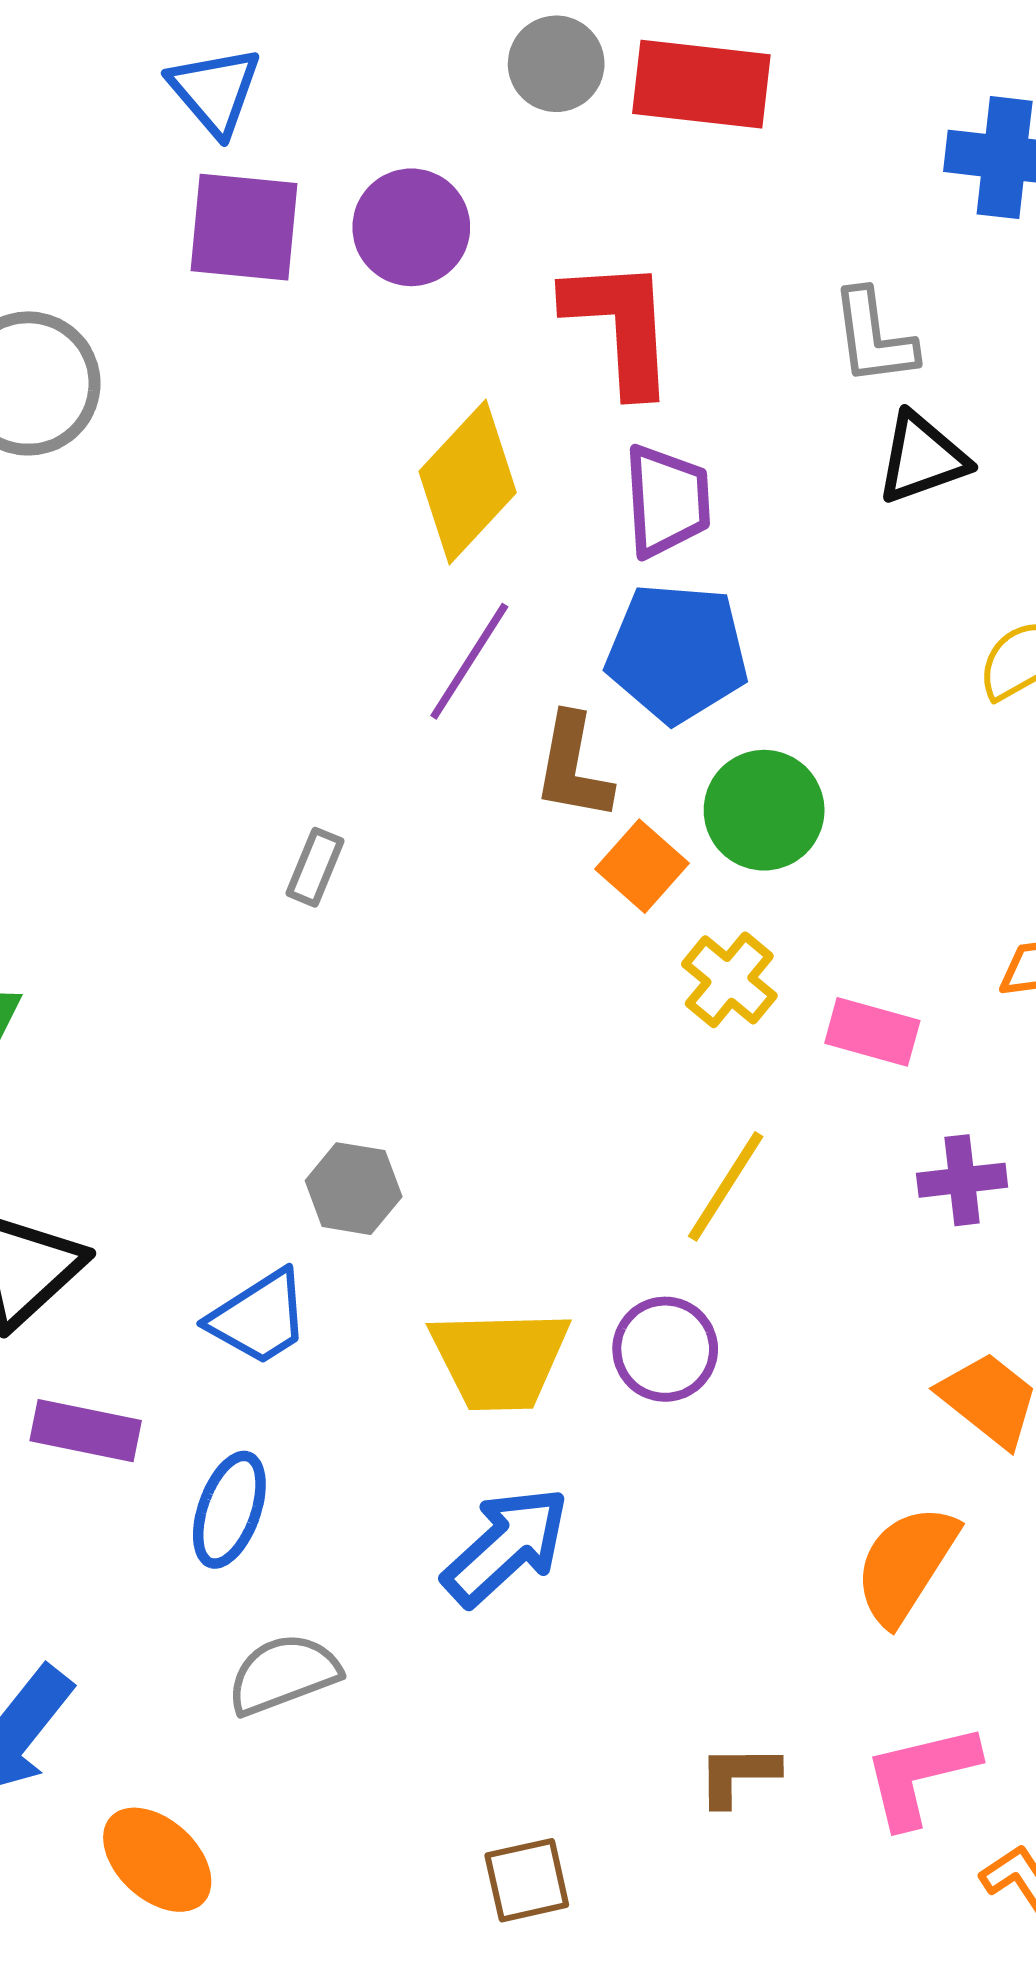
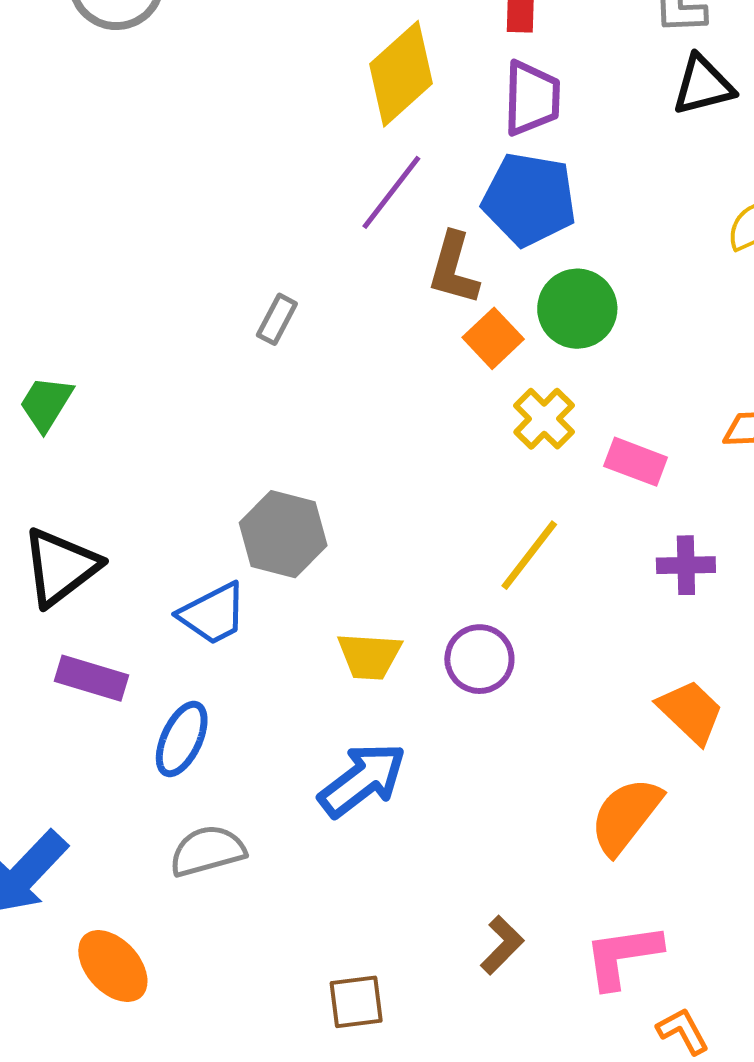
gray hexagon: (354, 1189) -> (283, 534), size x1.4
yellow trapezoid: (500, 1360) -> (369, 656), size x0.7
brown L-shape: (738, 1775) -> (502, 945), turned 130

